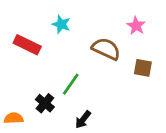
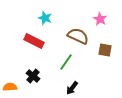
red rectangle: (27, 45) -> (34, 41), moved
green line: (71, 84) -> (66, 62), moved
black arrow: (83, 120) -> (72, 88), moved

